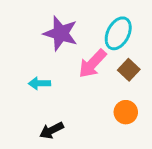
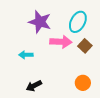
pink arrow: (92, 64) -> (61, 42), turned -130
orange circle: (126, 112) -> (83, 83), moved

